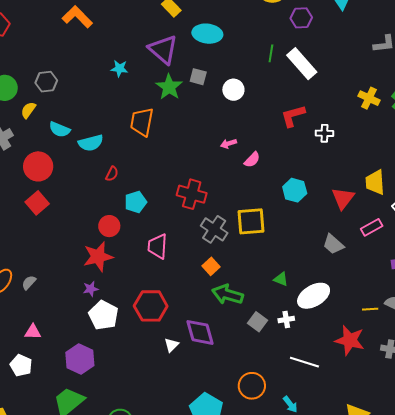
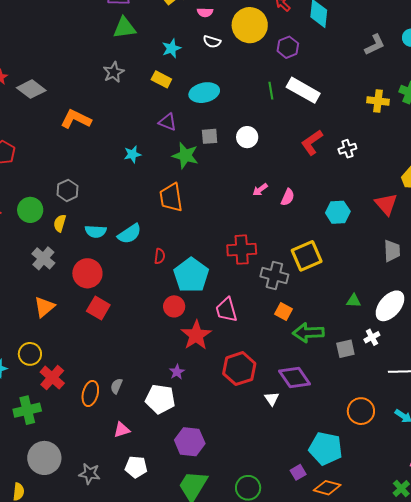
purple triangle: (163, 50) -> (168, 122), size x0.6
cyan pentagon: (136, 202) -> (191, 275), size x1.6
gray trapezoid: (333, 244) -> (392, 251), turned -115
red star: (98, 257) -> (196, 335), moved
white pentagon: (103, 315) -> (160, 399), moved
gray square: (257, 322) -> (345, 349), turned -30
pink triangle: (33, 332) -> (122, 430), moved

